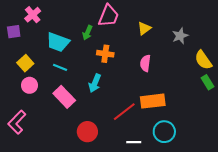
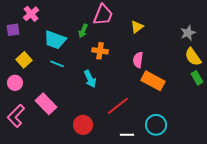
gray star: (180, 36) -> (188, 33), moved
cyan arrow: (95, 83) -> (90, 79), turned -48
pink circle: (29, 85) -> (15, 83), moved
pink rectangle: (64, 97) -> (46, 104), moved
orange rectangle: (153, 101) -> (153, 81), moved, turned 35

